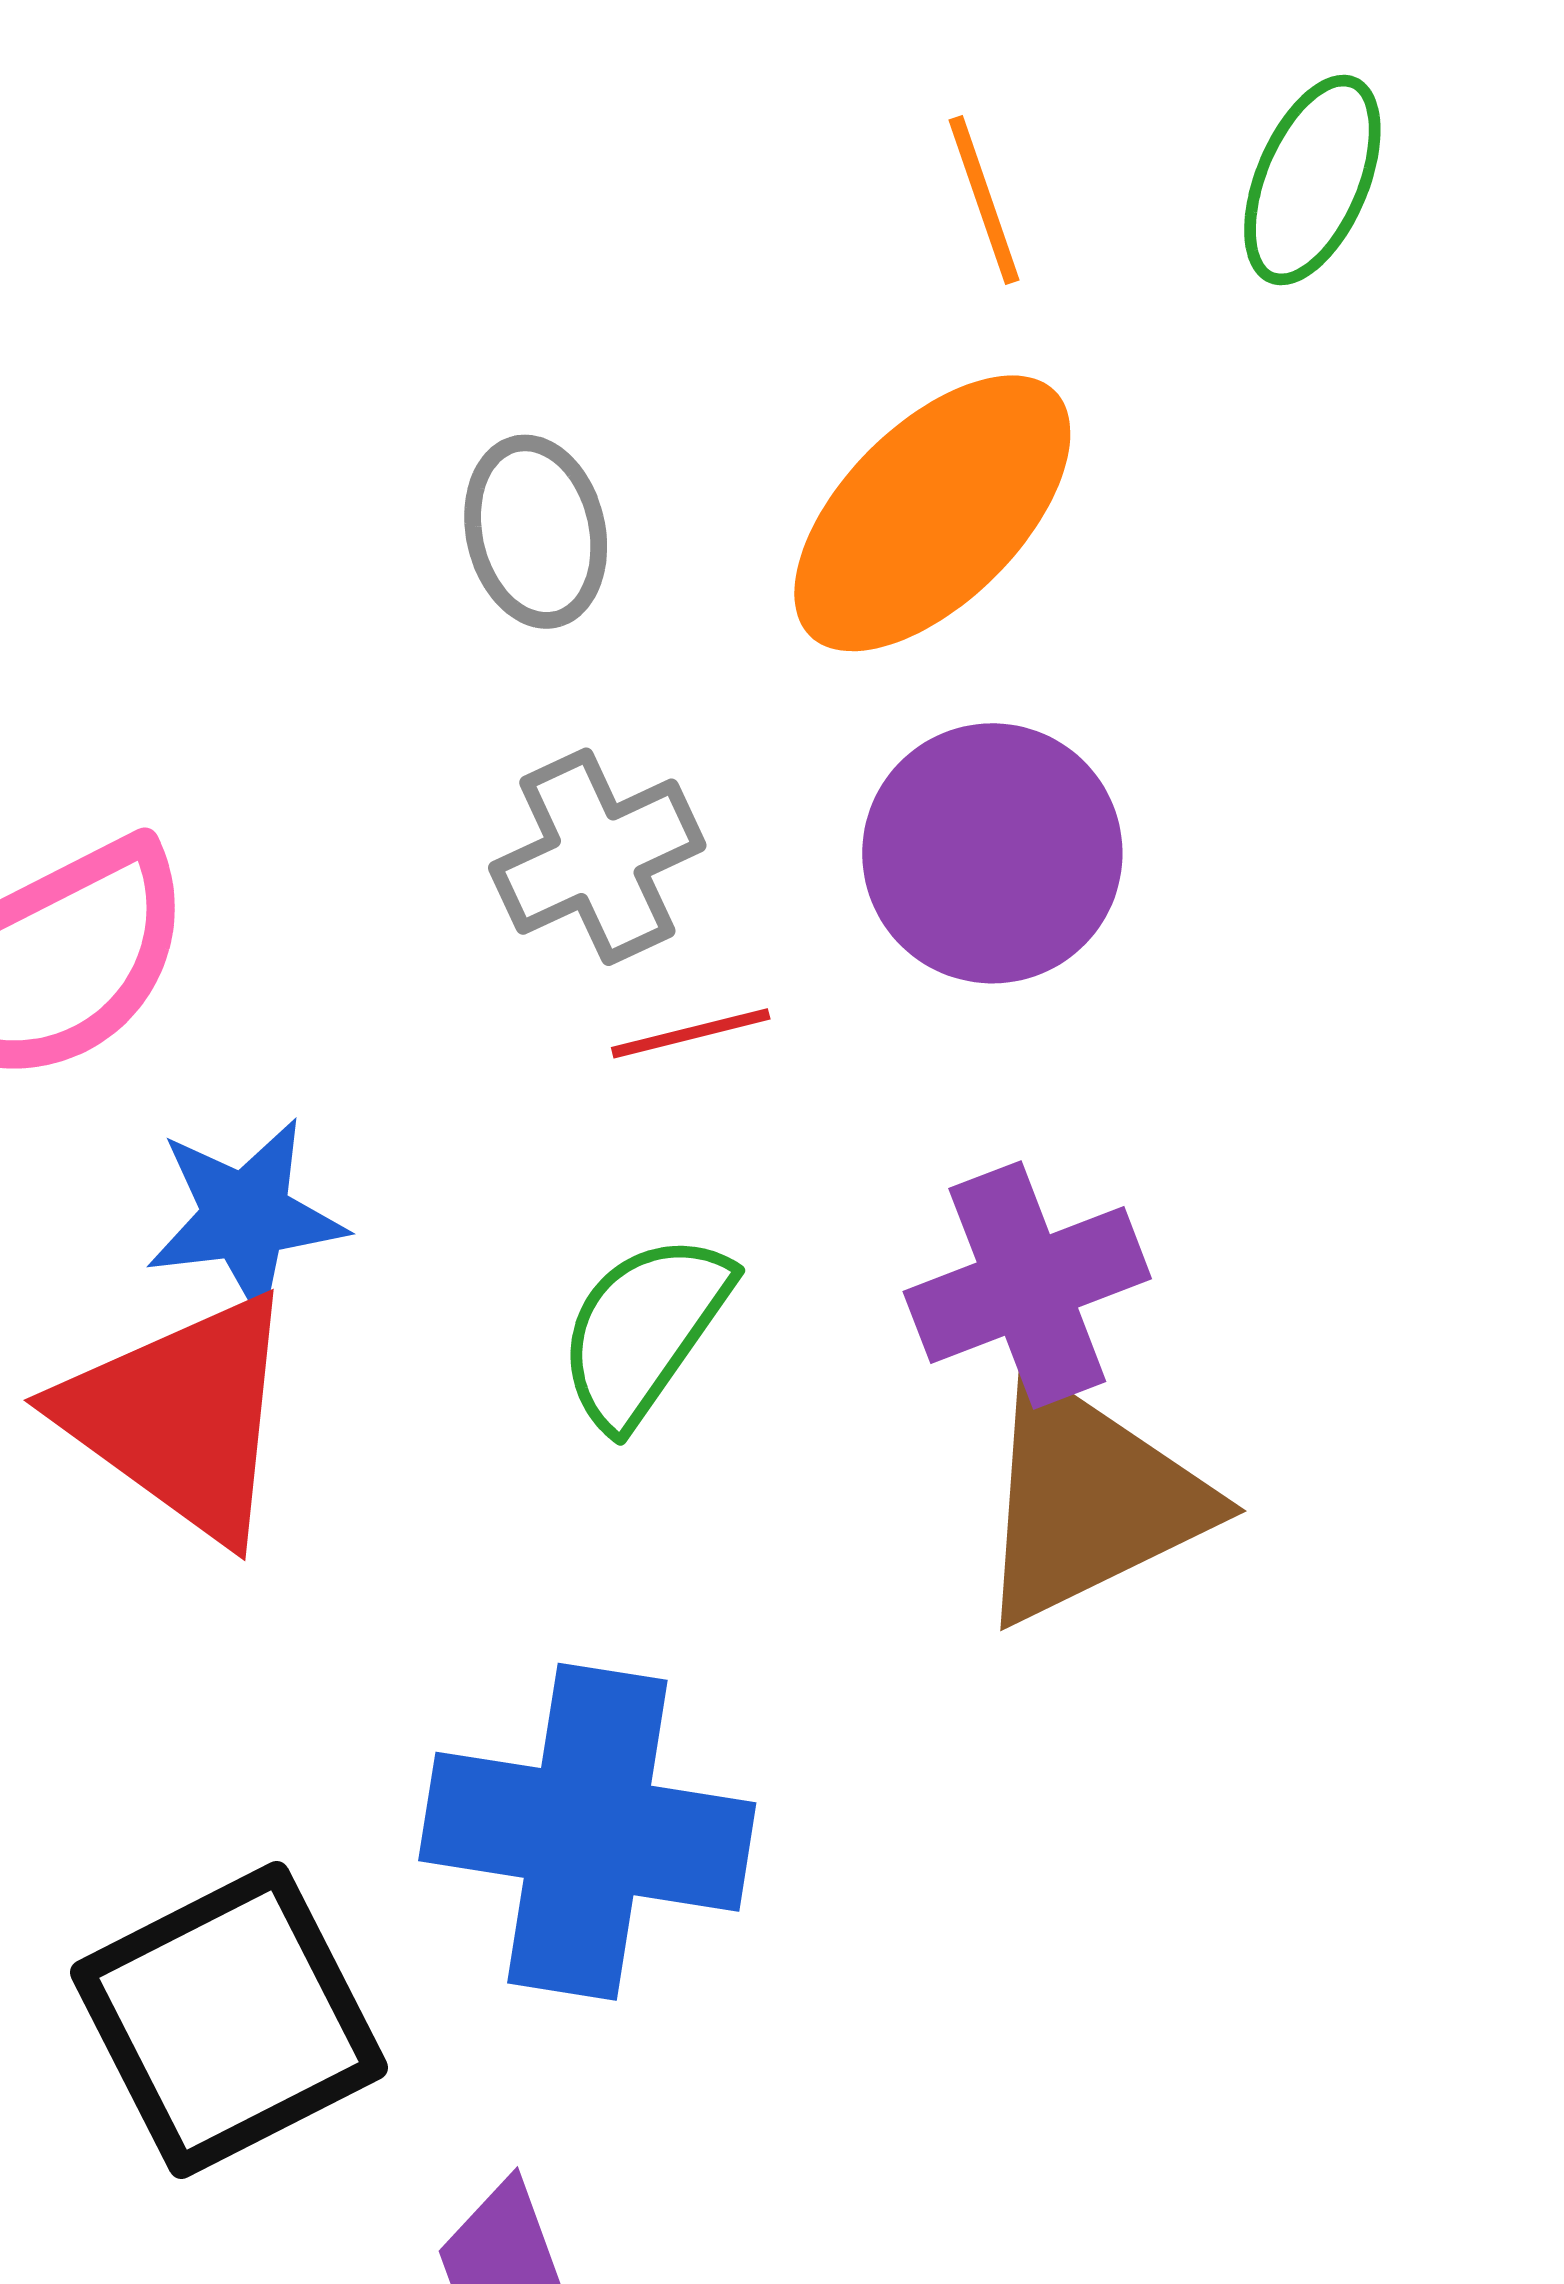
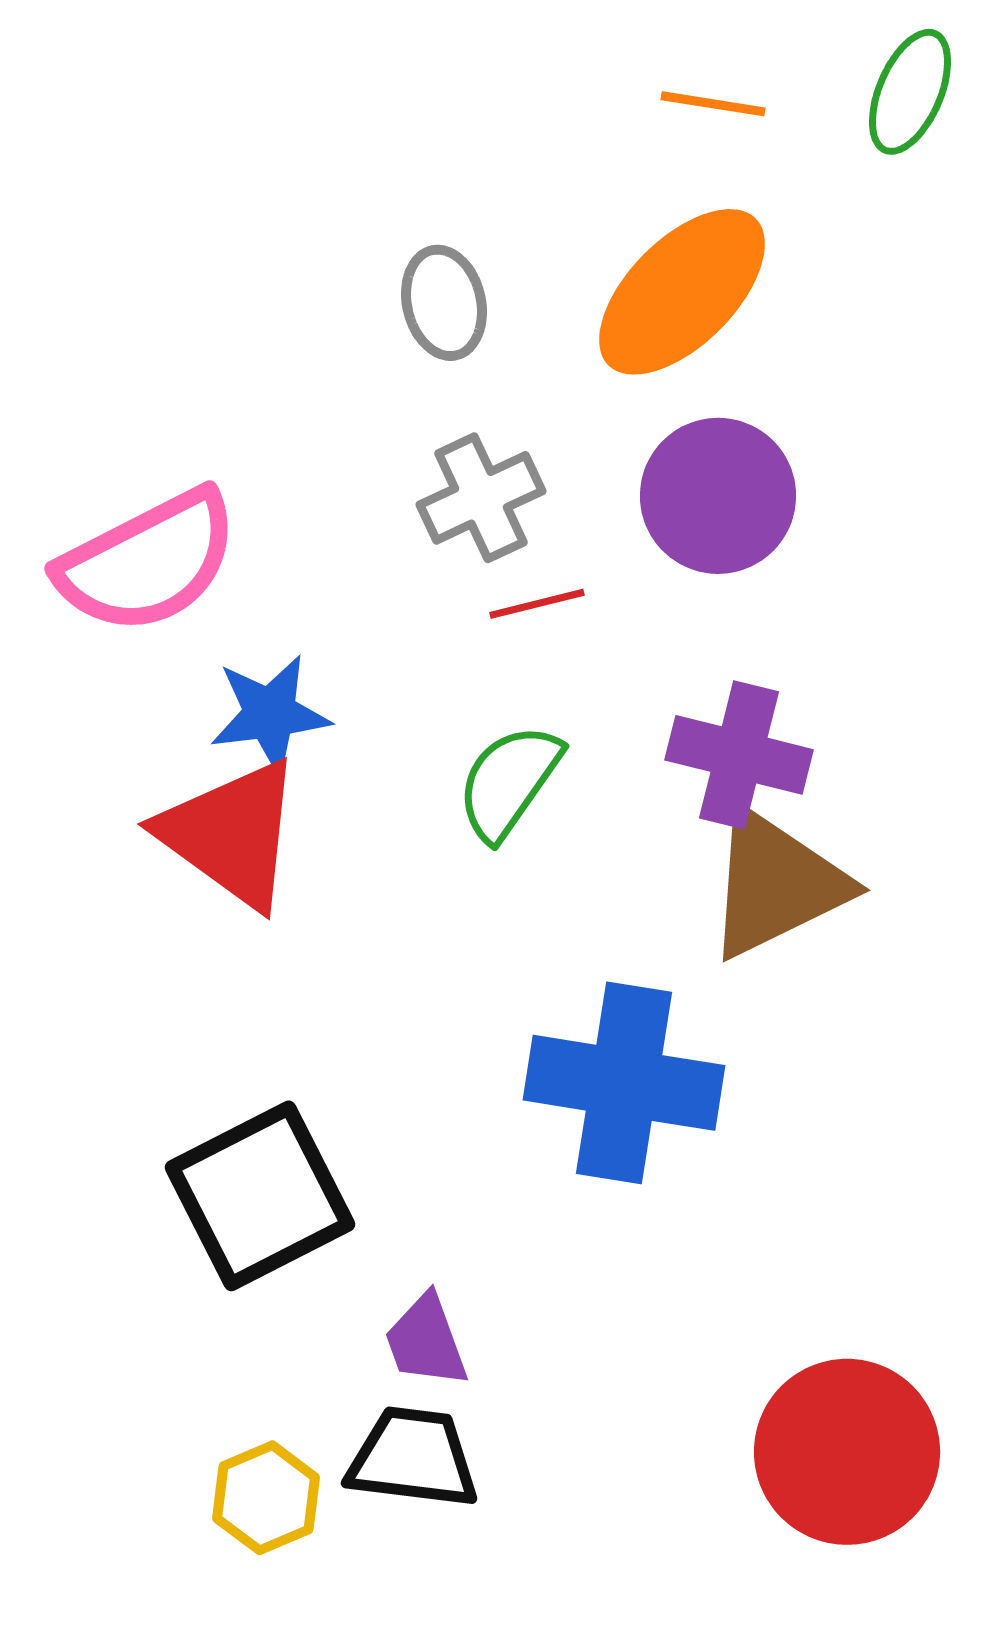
orange line: (984, 200) -> (713, 104), turned -62
purple cross: (1027, 1285) -> (739, 755), turned 35
blue cross: (587, 1832) -> (624, 1083), moved

